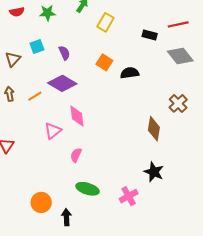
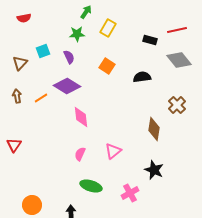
green star: (47, 13) -> (77, 34), moved
black semicircle: (130, 73) -> (142, 77), moved
pink triangle: (53, 131) -> (113, 151), moved
orange circle: (41, 202) -> (32, 205), moved

